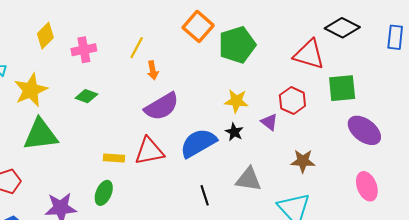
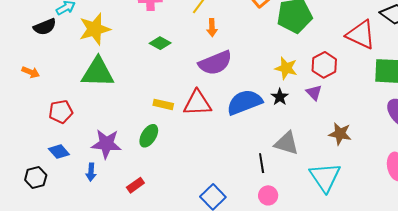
green diamond: (86, 96) -> (160, 43), moved
red hexagon: (292, 101) -> (324, 65), moved
black line: (205, 195) -> (262, 163), moved

